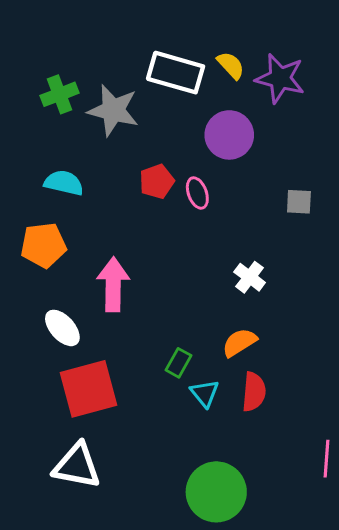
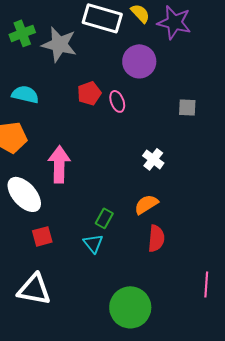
white ellipse: (62, 328) -> (24, 194), size x1.4
red square: (89, 389) -> (42, 236), size x0.5
cyan triangle: (205, 393) -> (93, 243), moved

